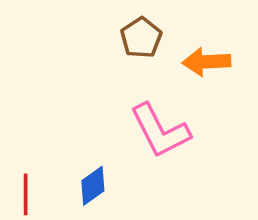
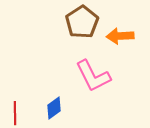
brown pentagon: (141, 38) -> (82, 22), size x1.4

